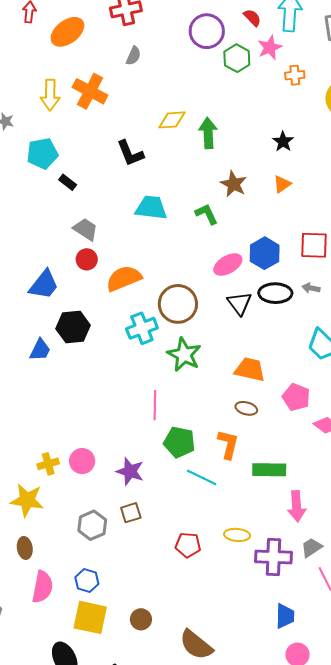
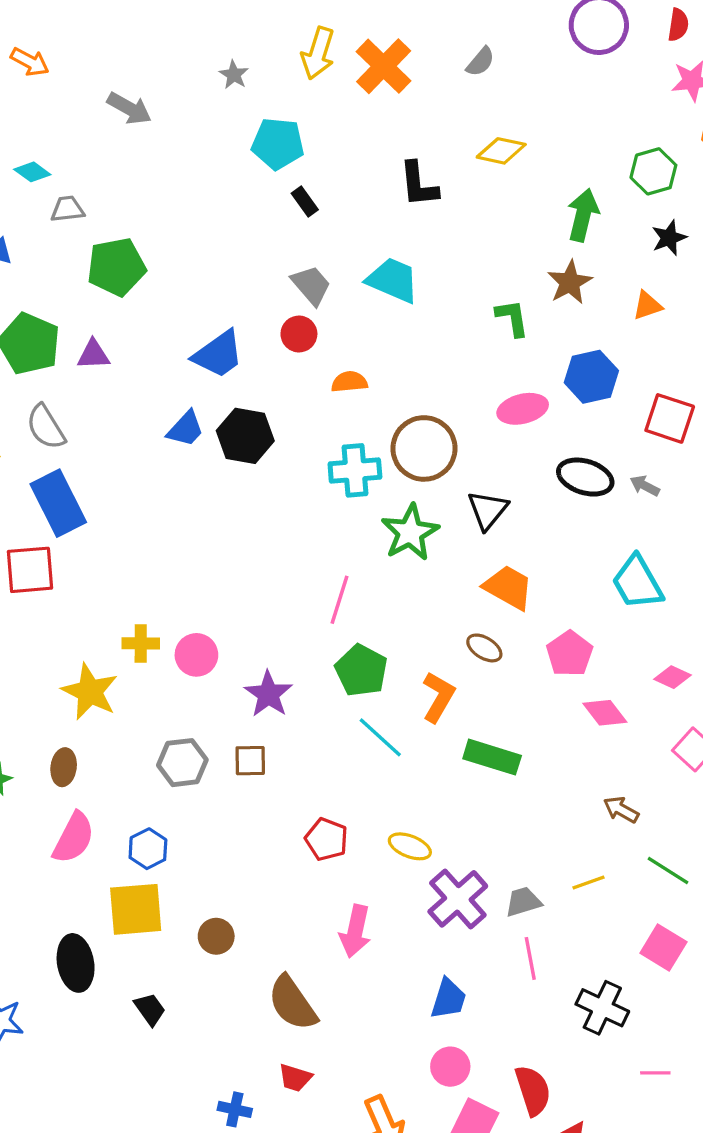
red semicircle: (252, 18) -> (678, 25), turned 36
gray semicircle: (133, 56) -> (480, 62), moved
green hexagon: (237, 58) -> (653, 171), moved
green arrow: (208, 133) -> (583, 215), moved
cyan trapezoid: (151, 208) -> (393, 280), moved
blue hexagon: (265, 253) -> (591, 377), moved
orange semicircle: (124, 278) -> (349, 382), size x0.6
black triangle: (239, 303) -> (488, 510), moved
blue trapezoid: (40, 350) -> (186, 429), moved
pink arrow: (297, 506) -> (355, 931), moved
purple cross: (274, 557) -> (458, 899), turned 30
yellow square: (90, 617) -> (136, 909), turned -33

